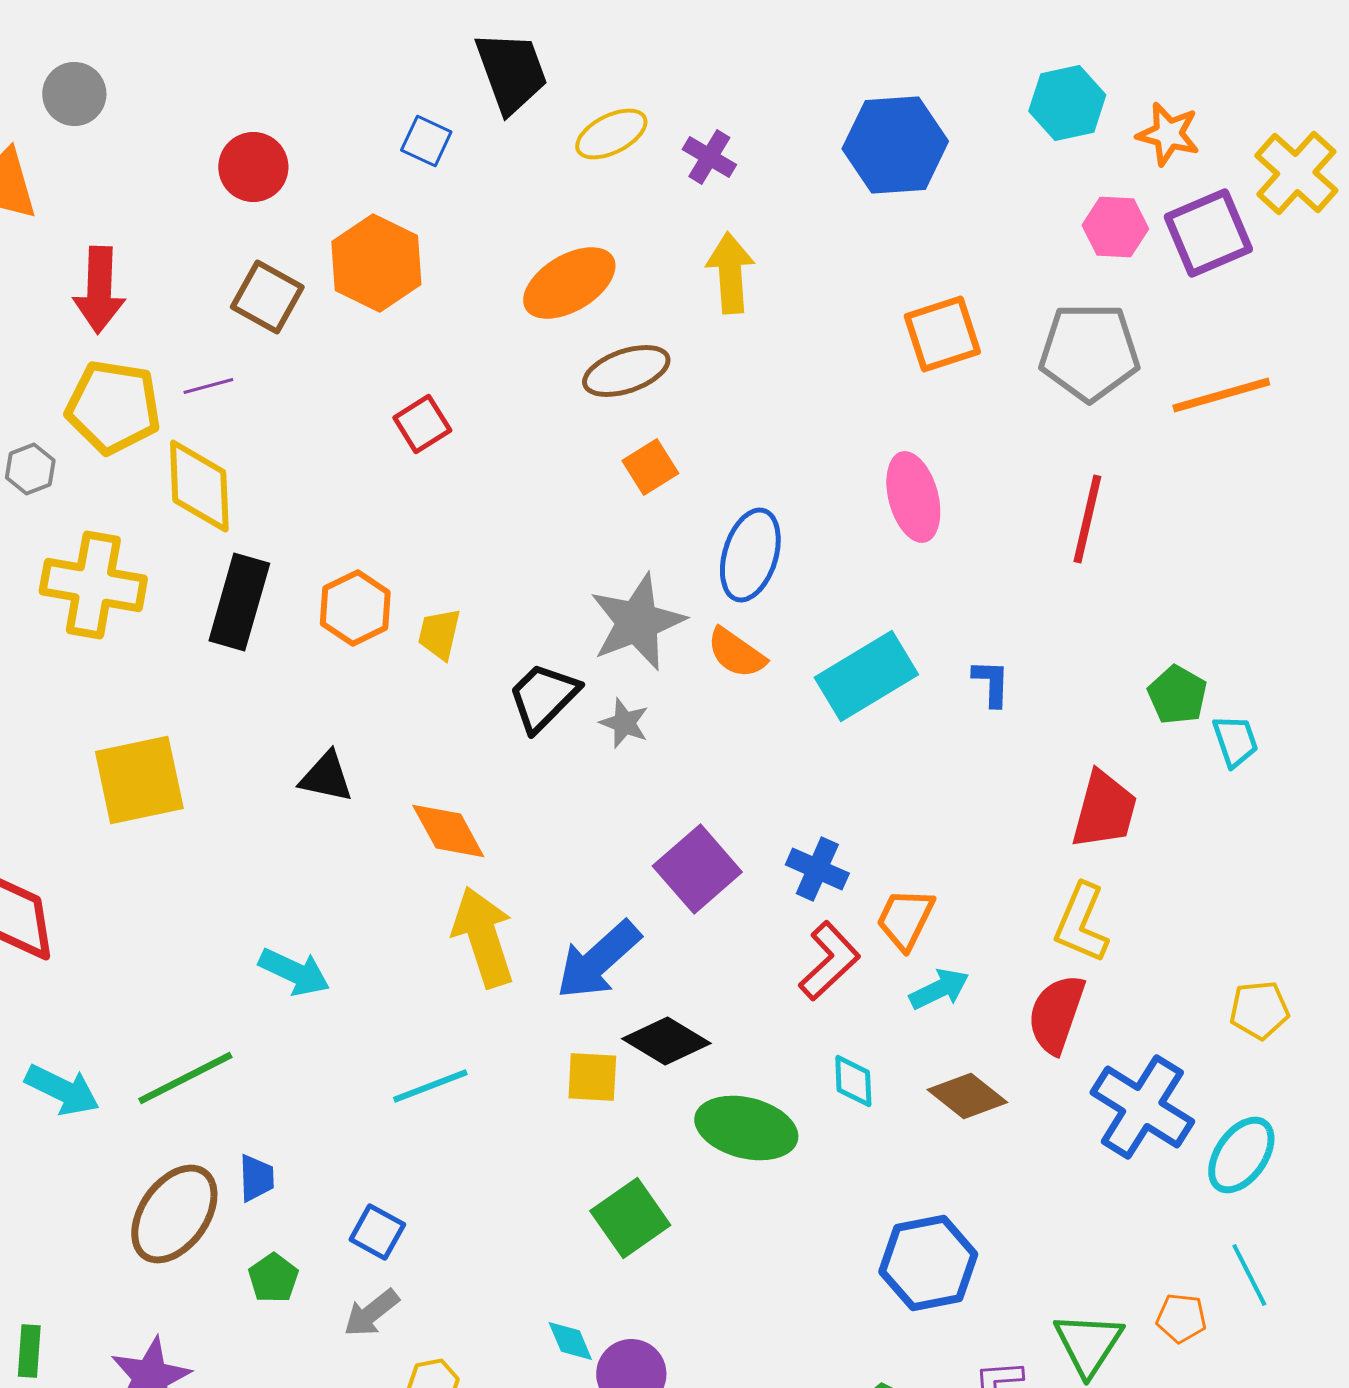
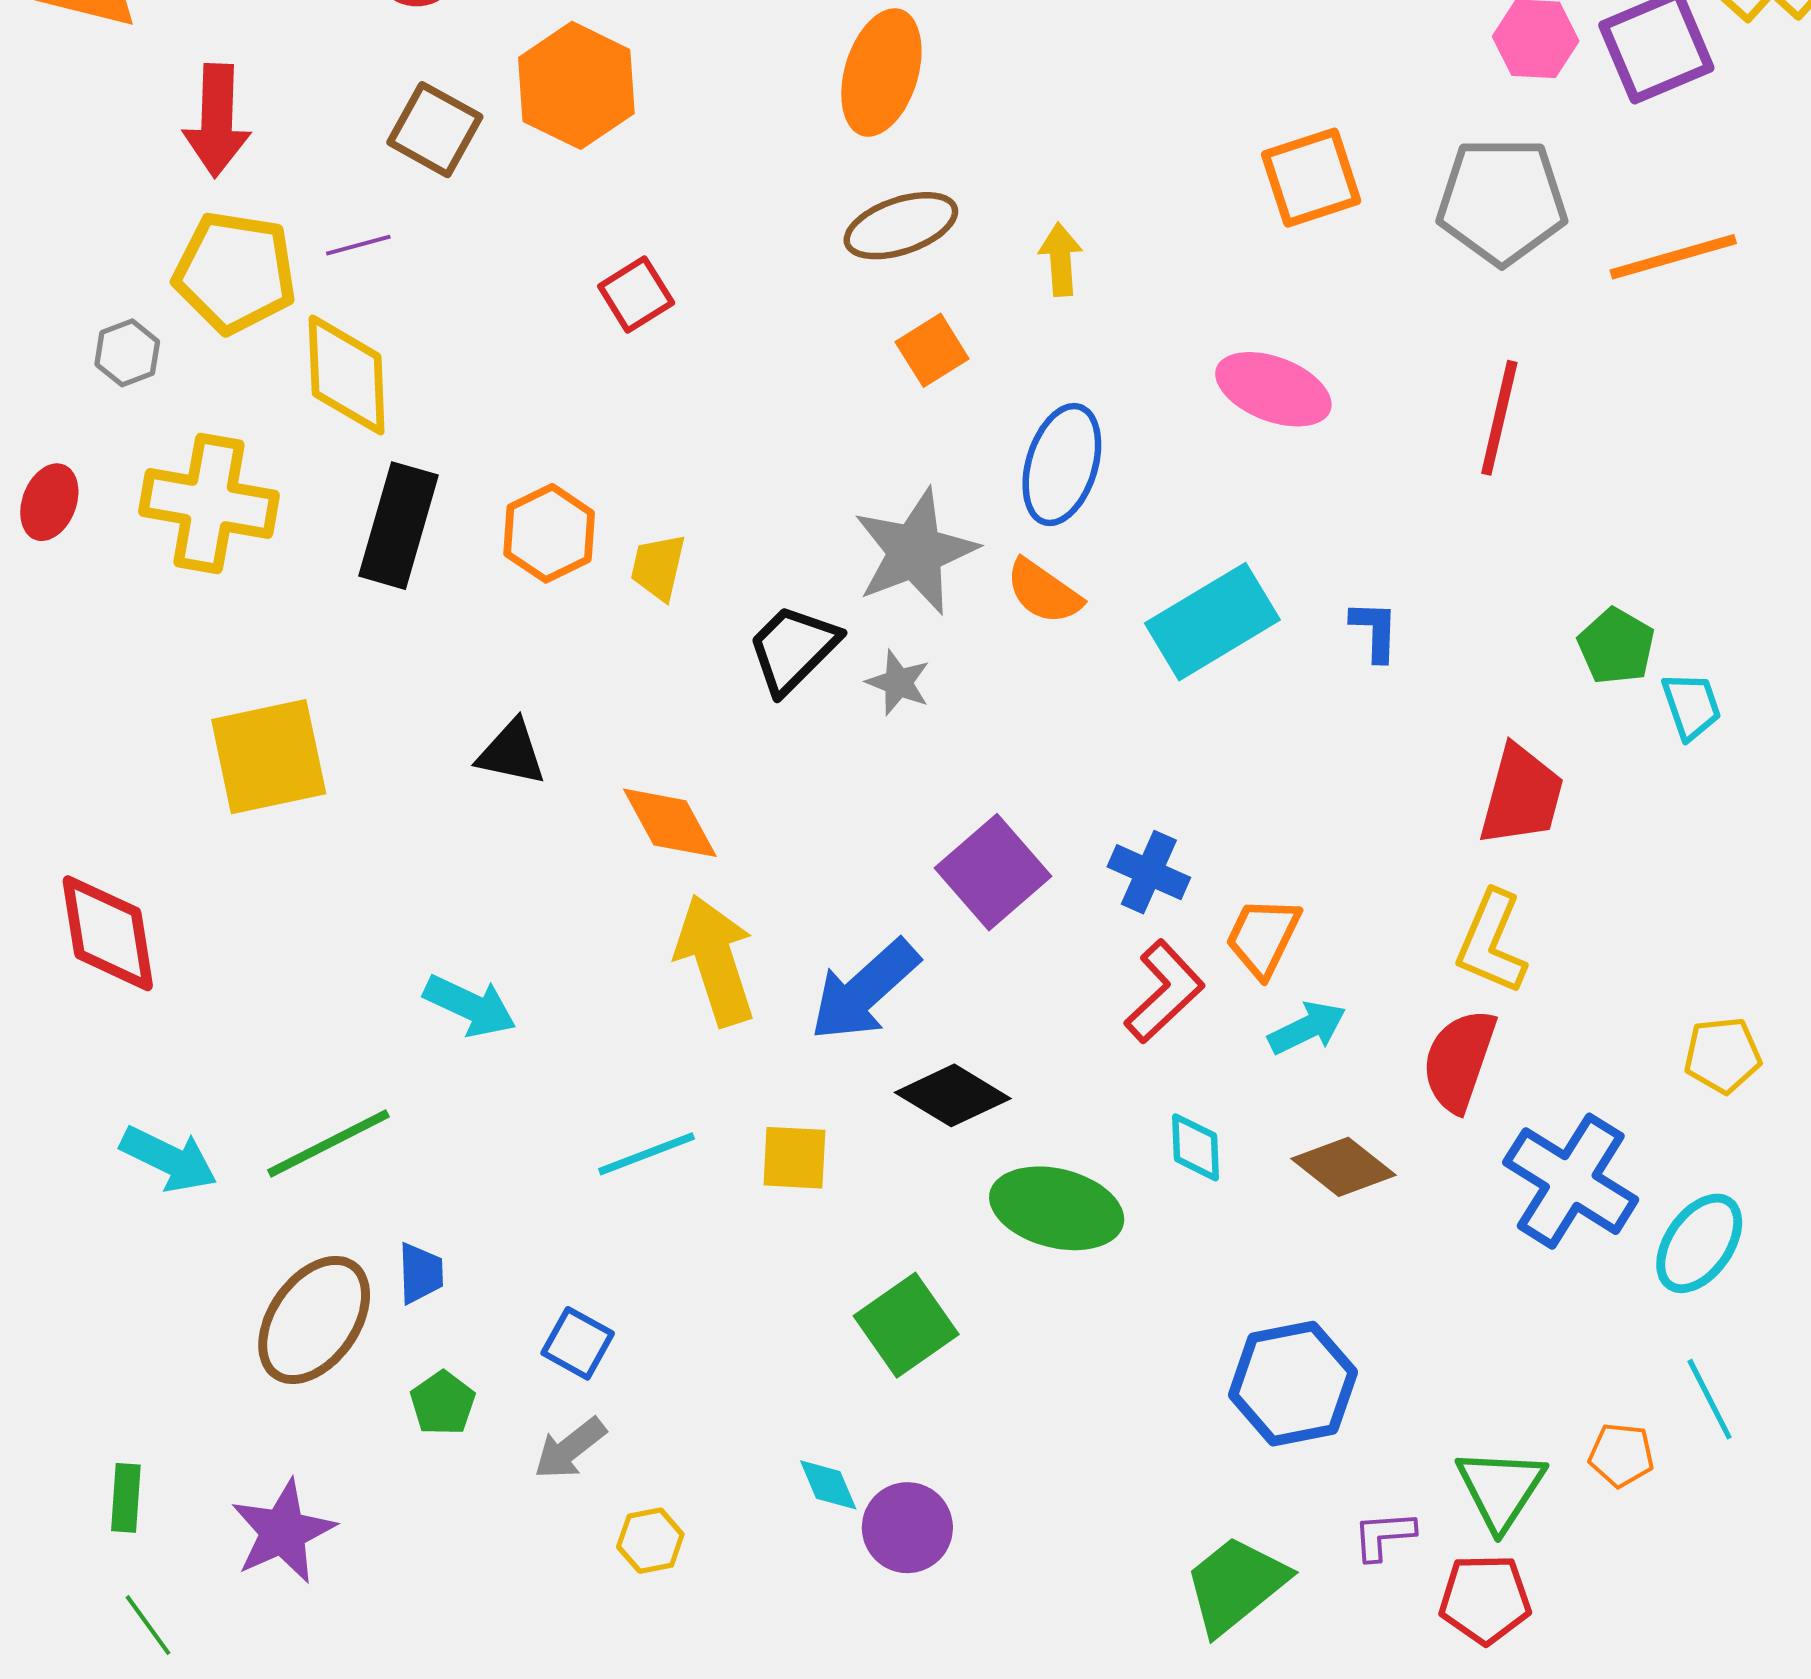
yellow arrow: (730, 273) -> (1061, 259), moved, size x0.7
orange ellipse: (569, 283) -> (881, 72), moved, turned -42
pink ellipse: (913, 497) -> (1273, 389), turned -54
yellow square: (592, 1077) -> (794, 1158), moved

